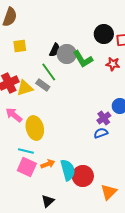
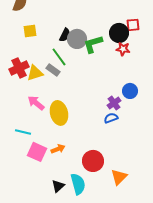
black circle: (104, 34) -> (119, 33), moved
green L-shape: (83, 59) -> (93, 44), turned 105
pink arrow: (14, 115) -> (36, 103), moved
yellow ellipse: (35, 128) -> (59, 113), moved
cyan line: (26, 151) -> (23, 132), moved
cyan semicircle: (68, 170) -> (78, 184), moved

